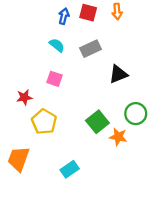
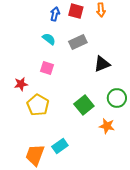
orange star: (118, 137) -> (107, 126), moved
orange trapezoid: (19, 159) -> (35, 155), moved

